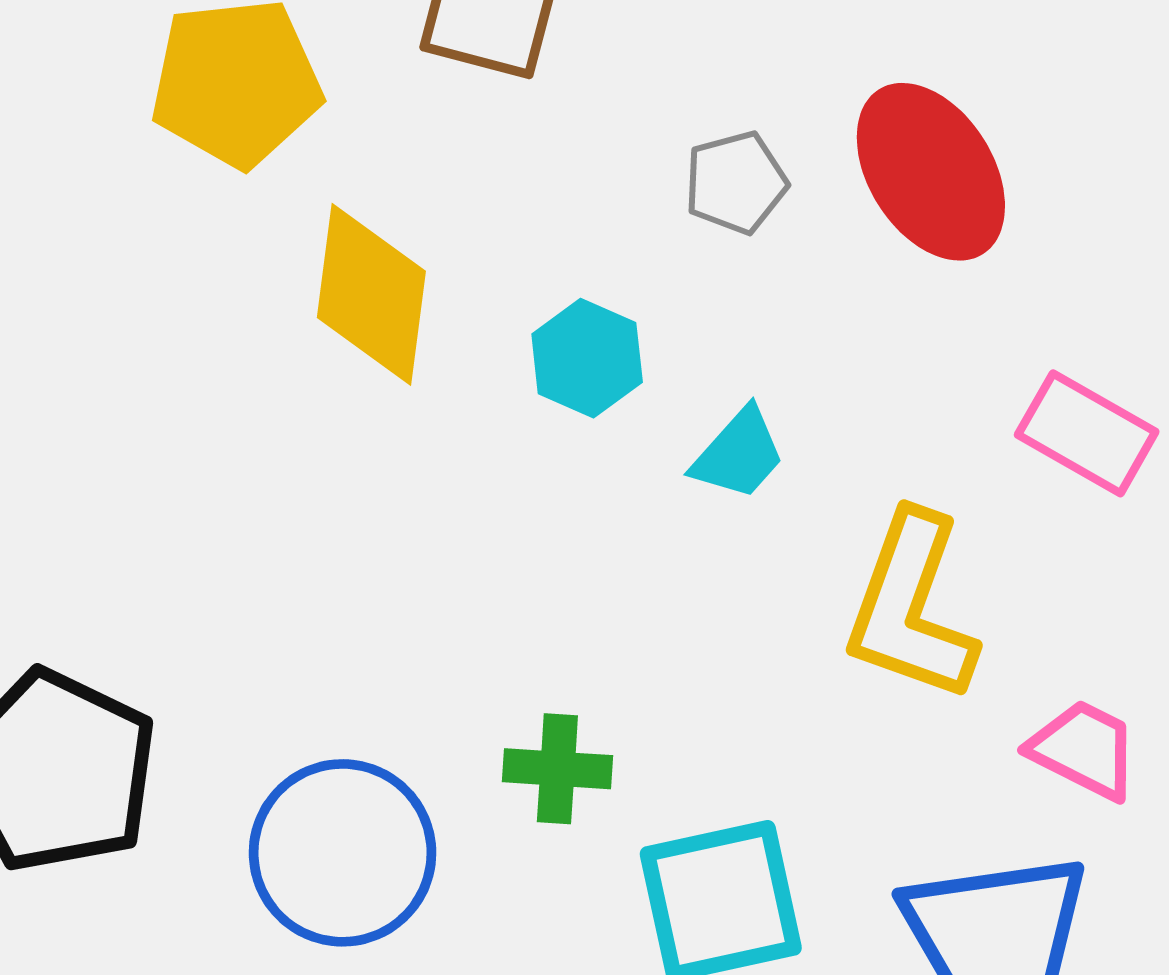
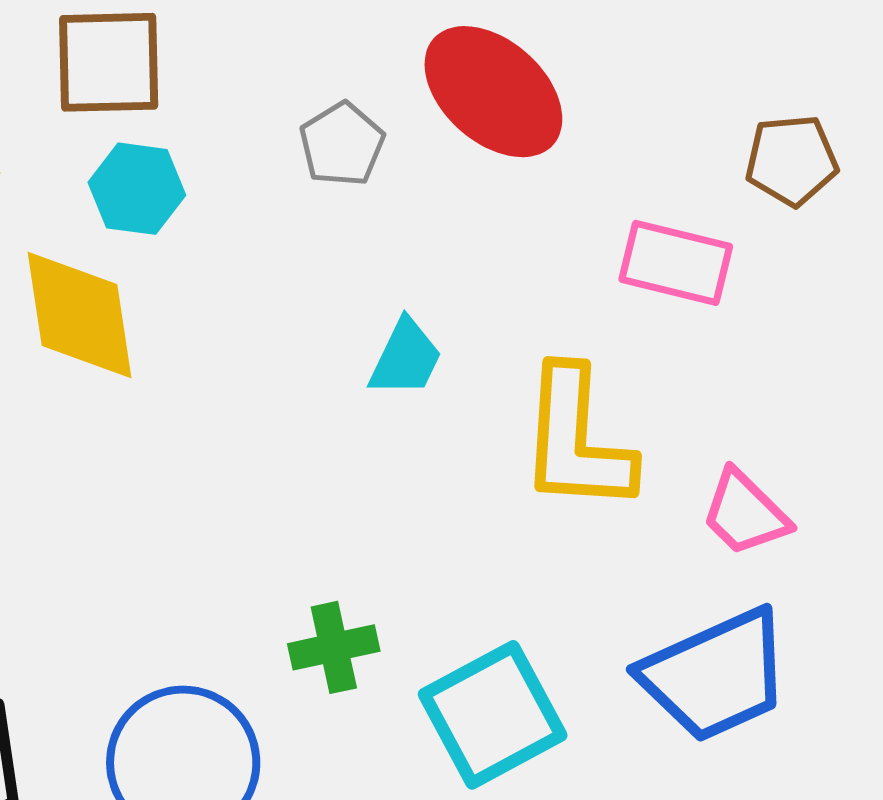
cyan hexagon: (587, 358) -> (137, 189), moved
pink trapezoid: (1084, 750) -> (745, 513), turned -146

